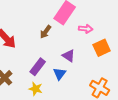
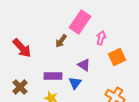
pink arrow: (86, 29) -> (101, 38), turned -80
purple rectangle: (38, 67) -> (53, 76), turned 54

